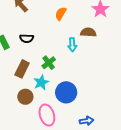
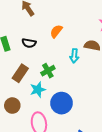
orange semicircle: (61, 14) -> (56, 31), moved
brown circle: (25, 97) -> (12, 106), moved

